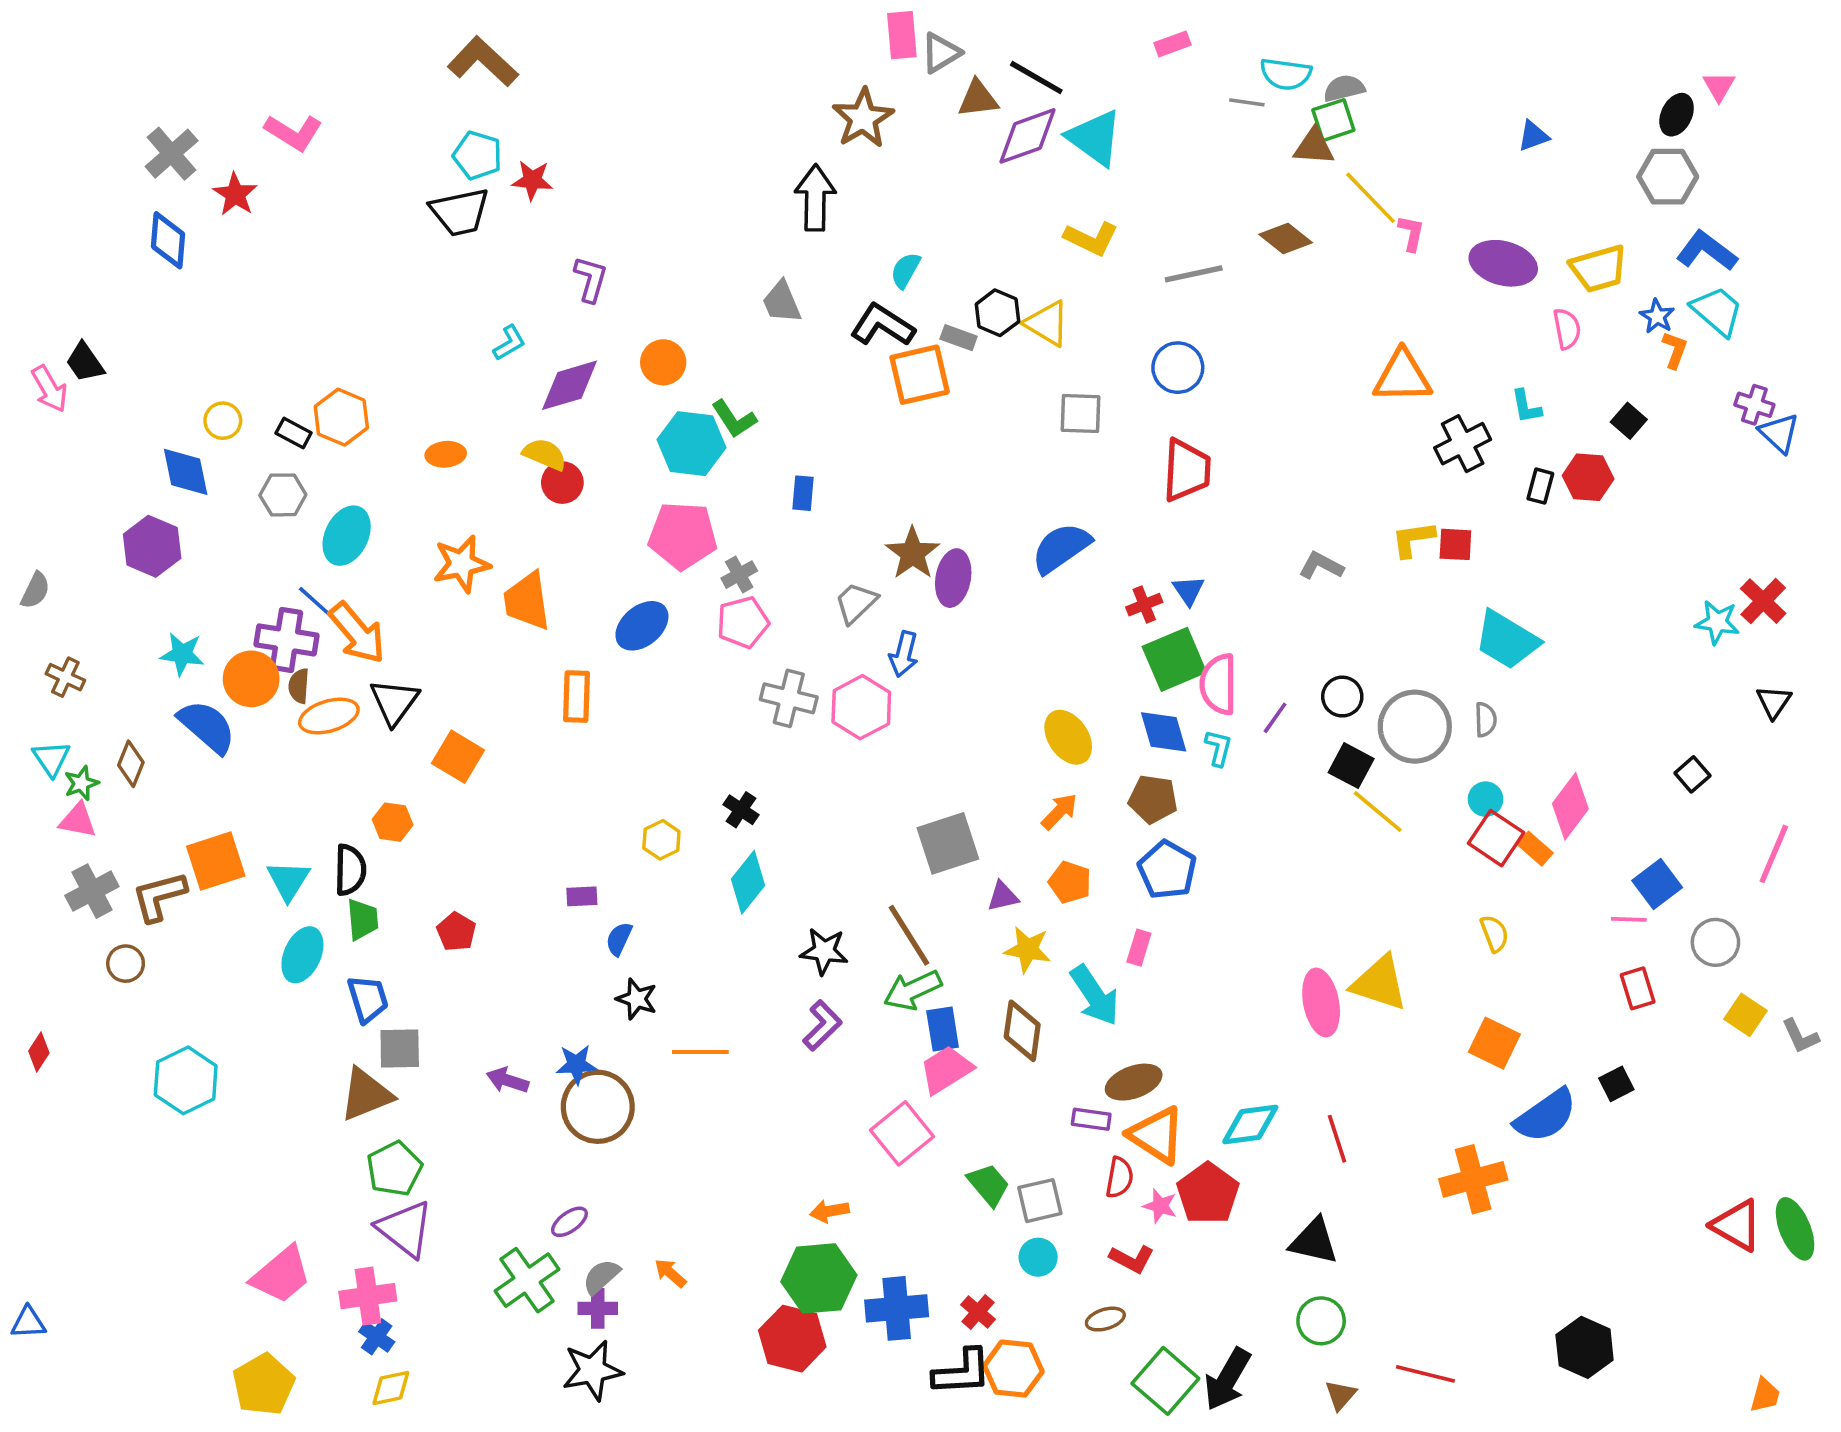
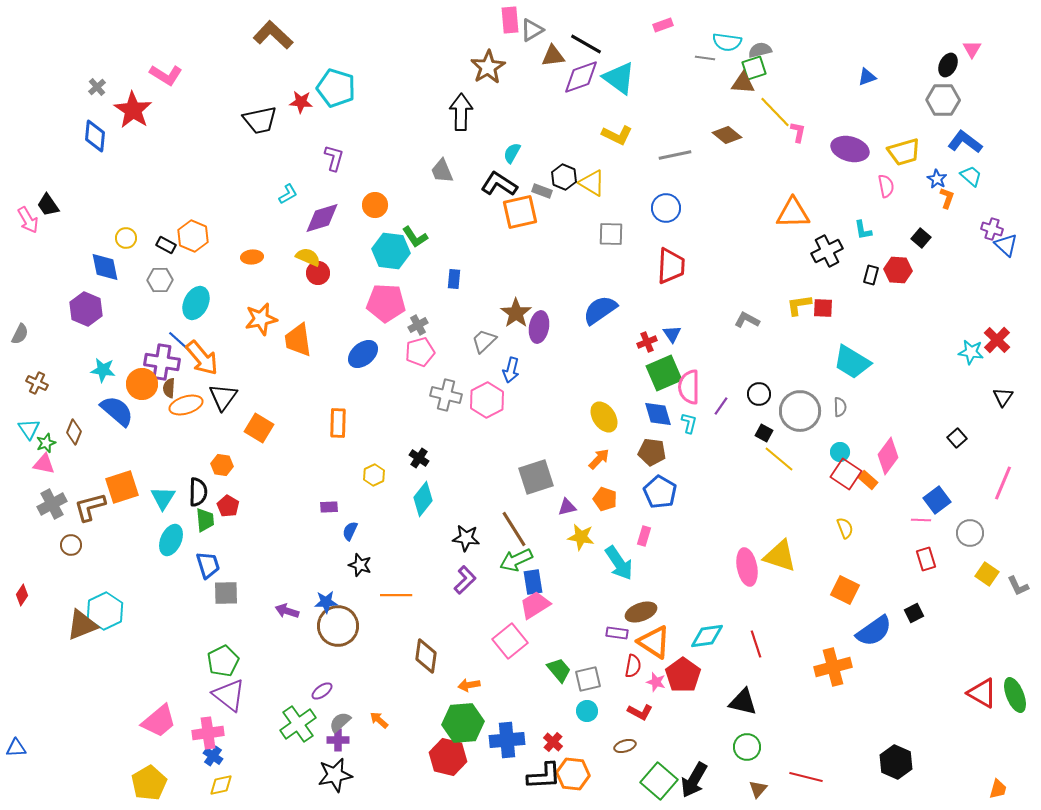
gray cross: (172, 154) -> (97, 87), size x0.6
cyan pentagon: (477, 155) -> (336, 88), moved, size x1.4
red star: (235, 194) -> (133, 110), size x1.5
cyan trapezoid: (1717, 311) -> (971, 176), size x0.7
orange rectangle: (577, 697) -> (338, 423), moved
black square: (1351, 766) -> (764, 433), size x0.7
red pentagon: (456, 932) -> (228, 506), moved
brown diamond: (1022, 1031) -> (426, 656), moved
brown triangle: (366, 1094) -> (82, 625), moved

